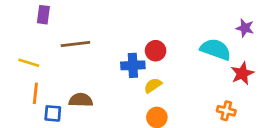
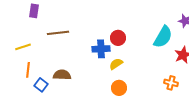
cyan semicircle: (216, 49) -> (163, 37), turned 100
yellow line: (29, 63) -> (23, 47), turned -35
blue square: (53, 113) -> (41, 85), turned 32

